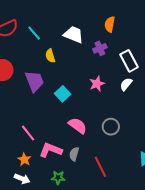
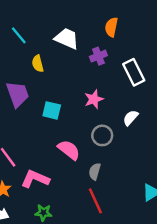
white semicircle: (126, 84) -> (131, 118), moved
cyan square: (63, 94) -> (52, 110), turned -35
gray circle: (111, 127) -> (102, 135), moved
gray semicircle: (74, 154) -> (95, 171), moved

